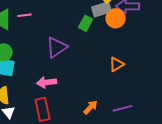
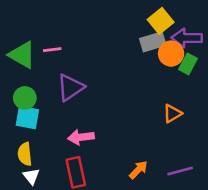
green rectangle: (86, 23) -> (188, 64), moved
purple triangle: (57, 47) -> (70, 87), moved

